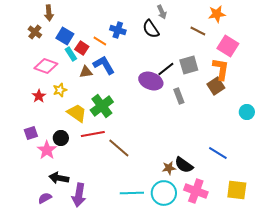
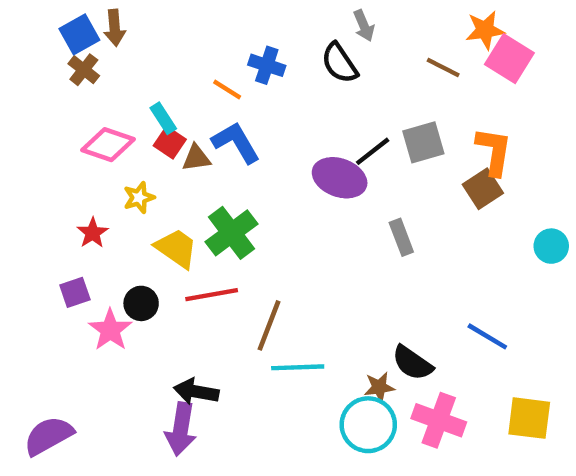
blue square: (65, 36) -> (79, 34), moved, turned 30
pink square: (228, 46) -> (509, 59), moved
red square: (82, 48) -> (170, 142), moved
red star: (39, 96) -> (93, 233), moved
gray rectangle: (179, 96) -> (401, 237), moved
brown line: (119, 148) -> (269, 325), turned 70
brown star: (169, 168) -> (379, 387), moved
black arrow: (59, 178) -> (196, 392), moved
cyan line: (132, 193) -> (298, 367), moved
purple semicircle: (45, 198) -> (49, 436), moved, size x1.6

